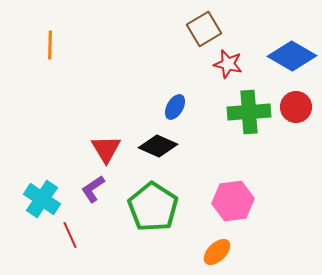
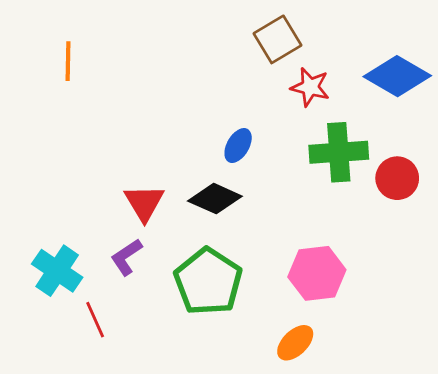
red circle: (296, 107) -> (397, 178), moved

